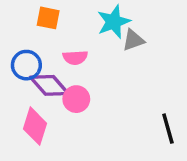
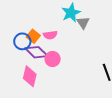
orange square: (48, 18) -> (33, 36), moved, turned 32
gray triangle: (133, 40) -> (83, 23), turned -40

